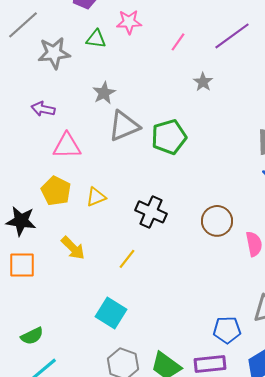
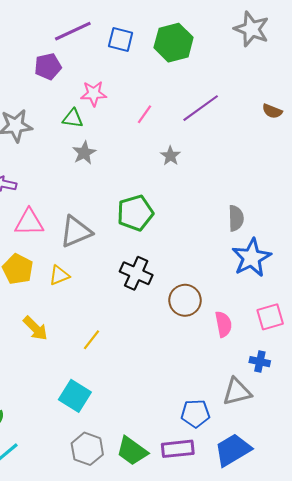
green triangle: (96, 39) -> (73, 118), moved
gray star: (104, 93) -> (84, 153), moved
gray triangle: (124, 126) -> (76, 232), moved
black cross: (151, 212) -> (136, 273), moved

